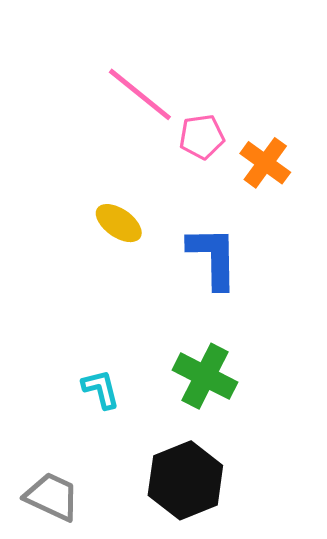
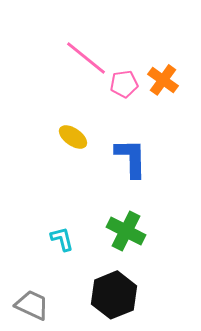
orange cross: (265, 163) -> (163, 80), moved

